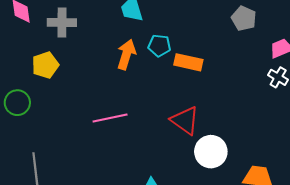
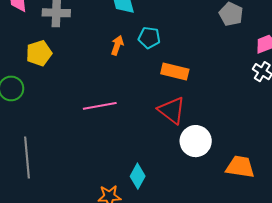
orange arrow: (126, 54) -> (117, 45), size x0.7
orange rectangle: (188, 62) -> (175, 72), moved

